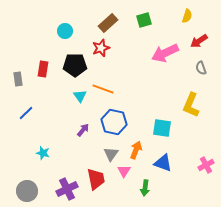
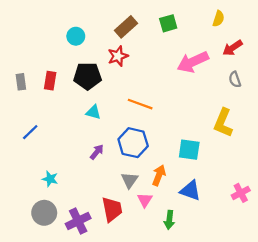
gray rectangle: (18, 79) -> (21, 82), moved
orange line: (103, 89) -> (140, 104), moved
cyan triangle: (80, 96) -> (93, 112), turned -40
gray circle: (27, 191) -> (44, 213), moved

